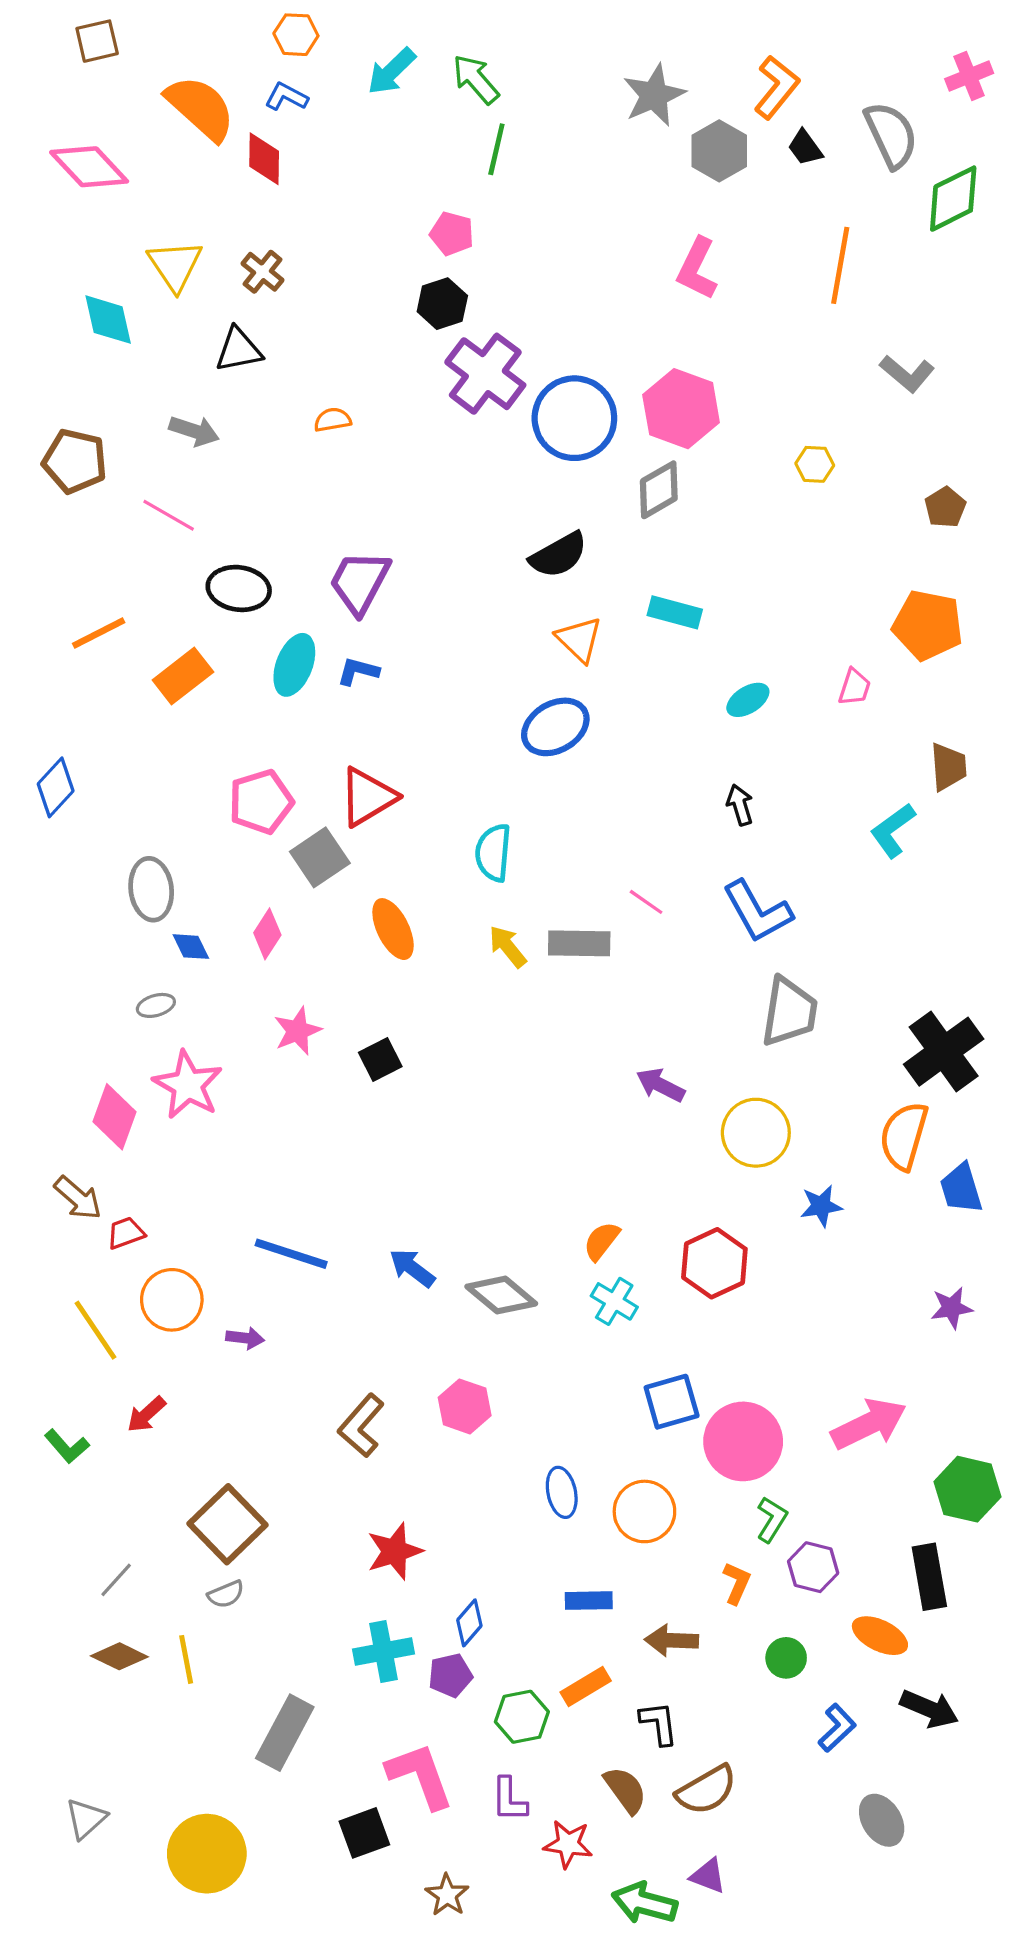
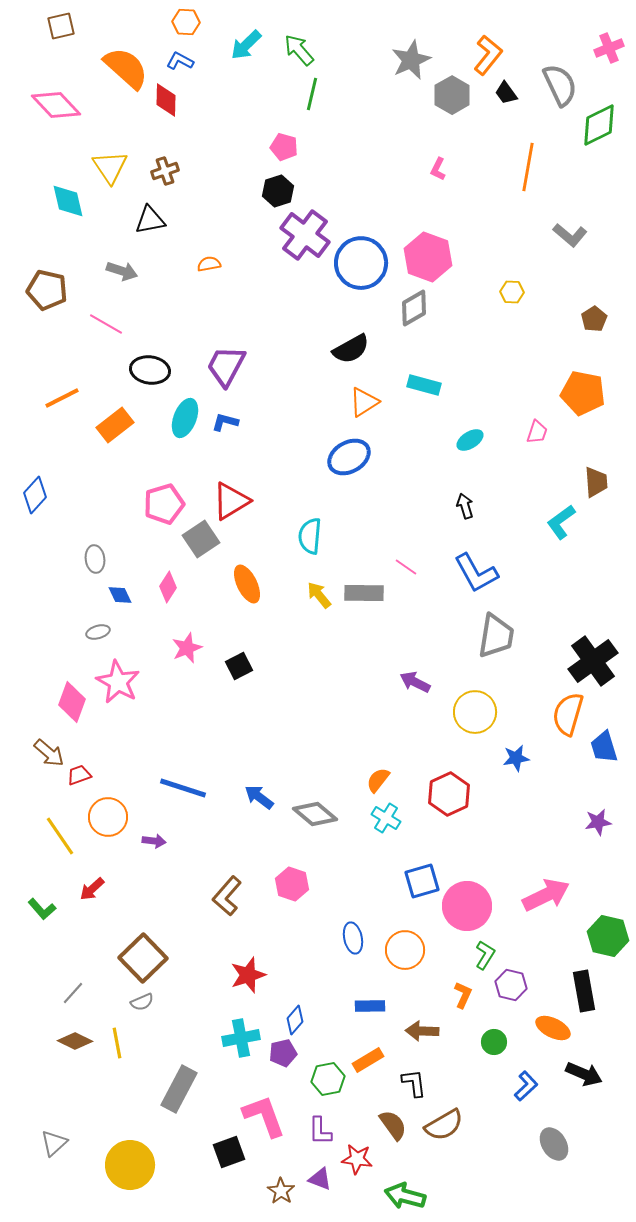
pink L-shape: (697, 269) -> (438, 169), size x0.6
brown cross: (263, 272) -> (165, 171), turned 32
orange triangle: (579, 639) -> (364, 402), turned 44
gray ellipse: (151, 889) -> (95, 559), size x0.7
purple triangle: (708, 1876) -> (320, 1179), moved

